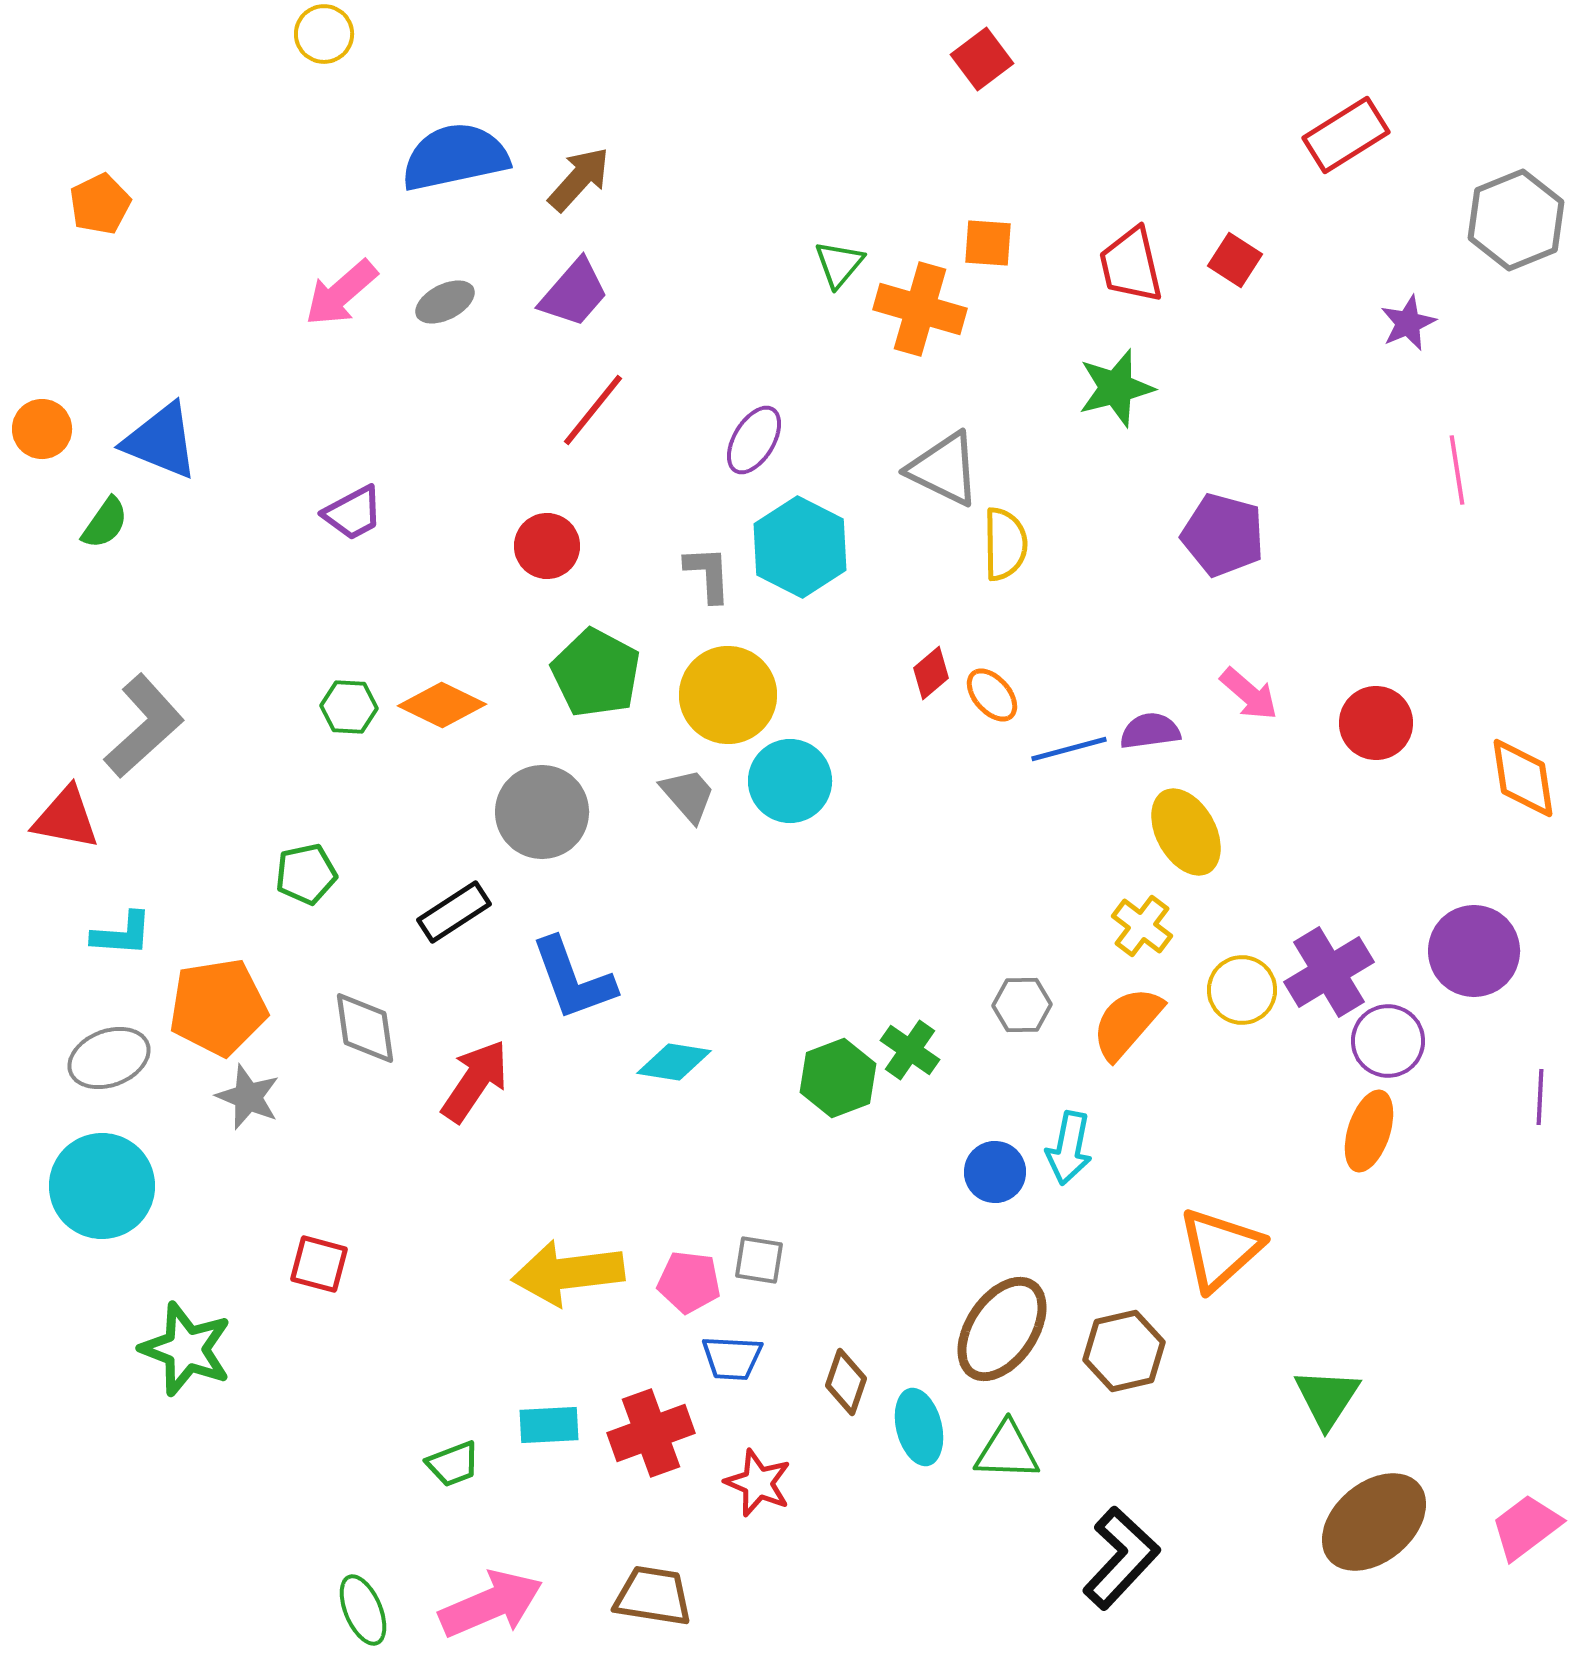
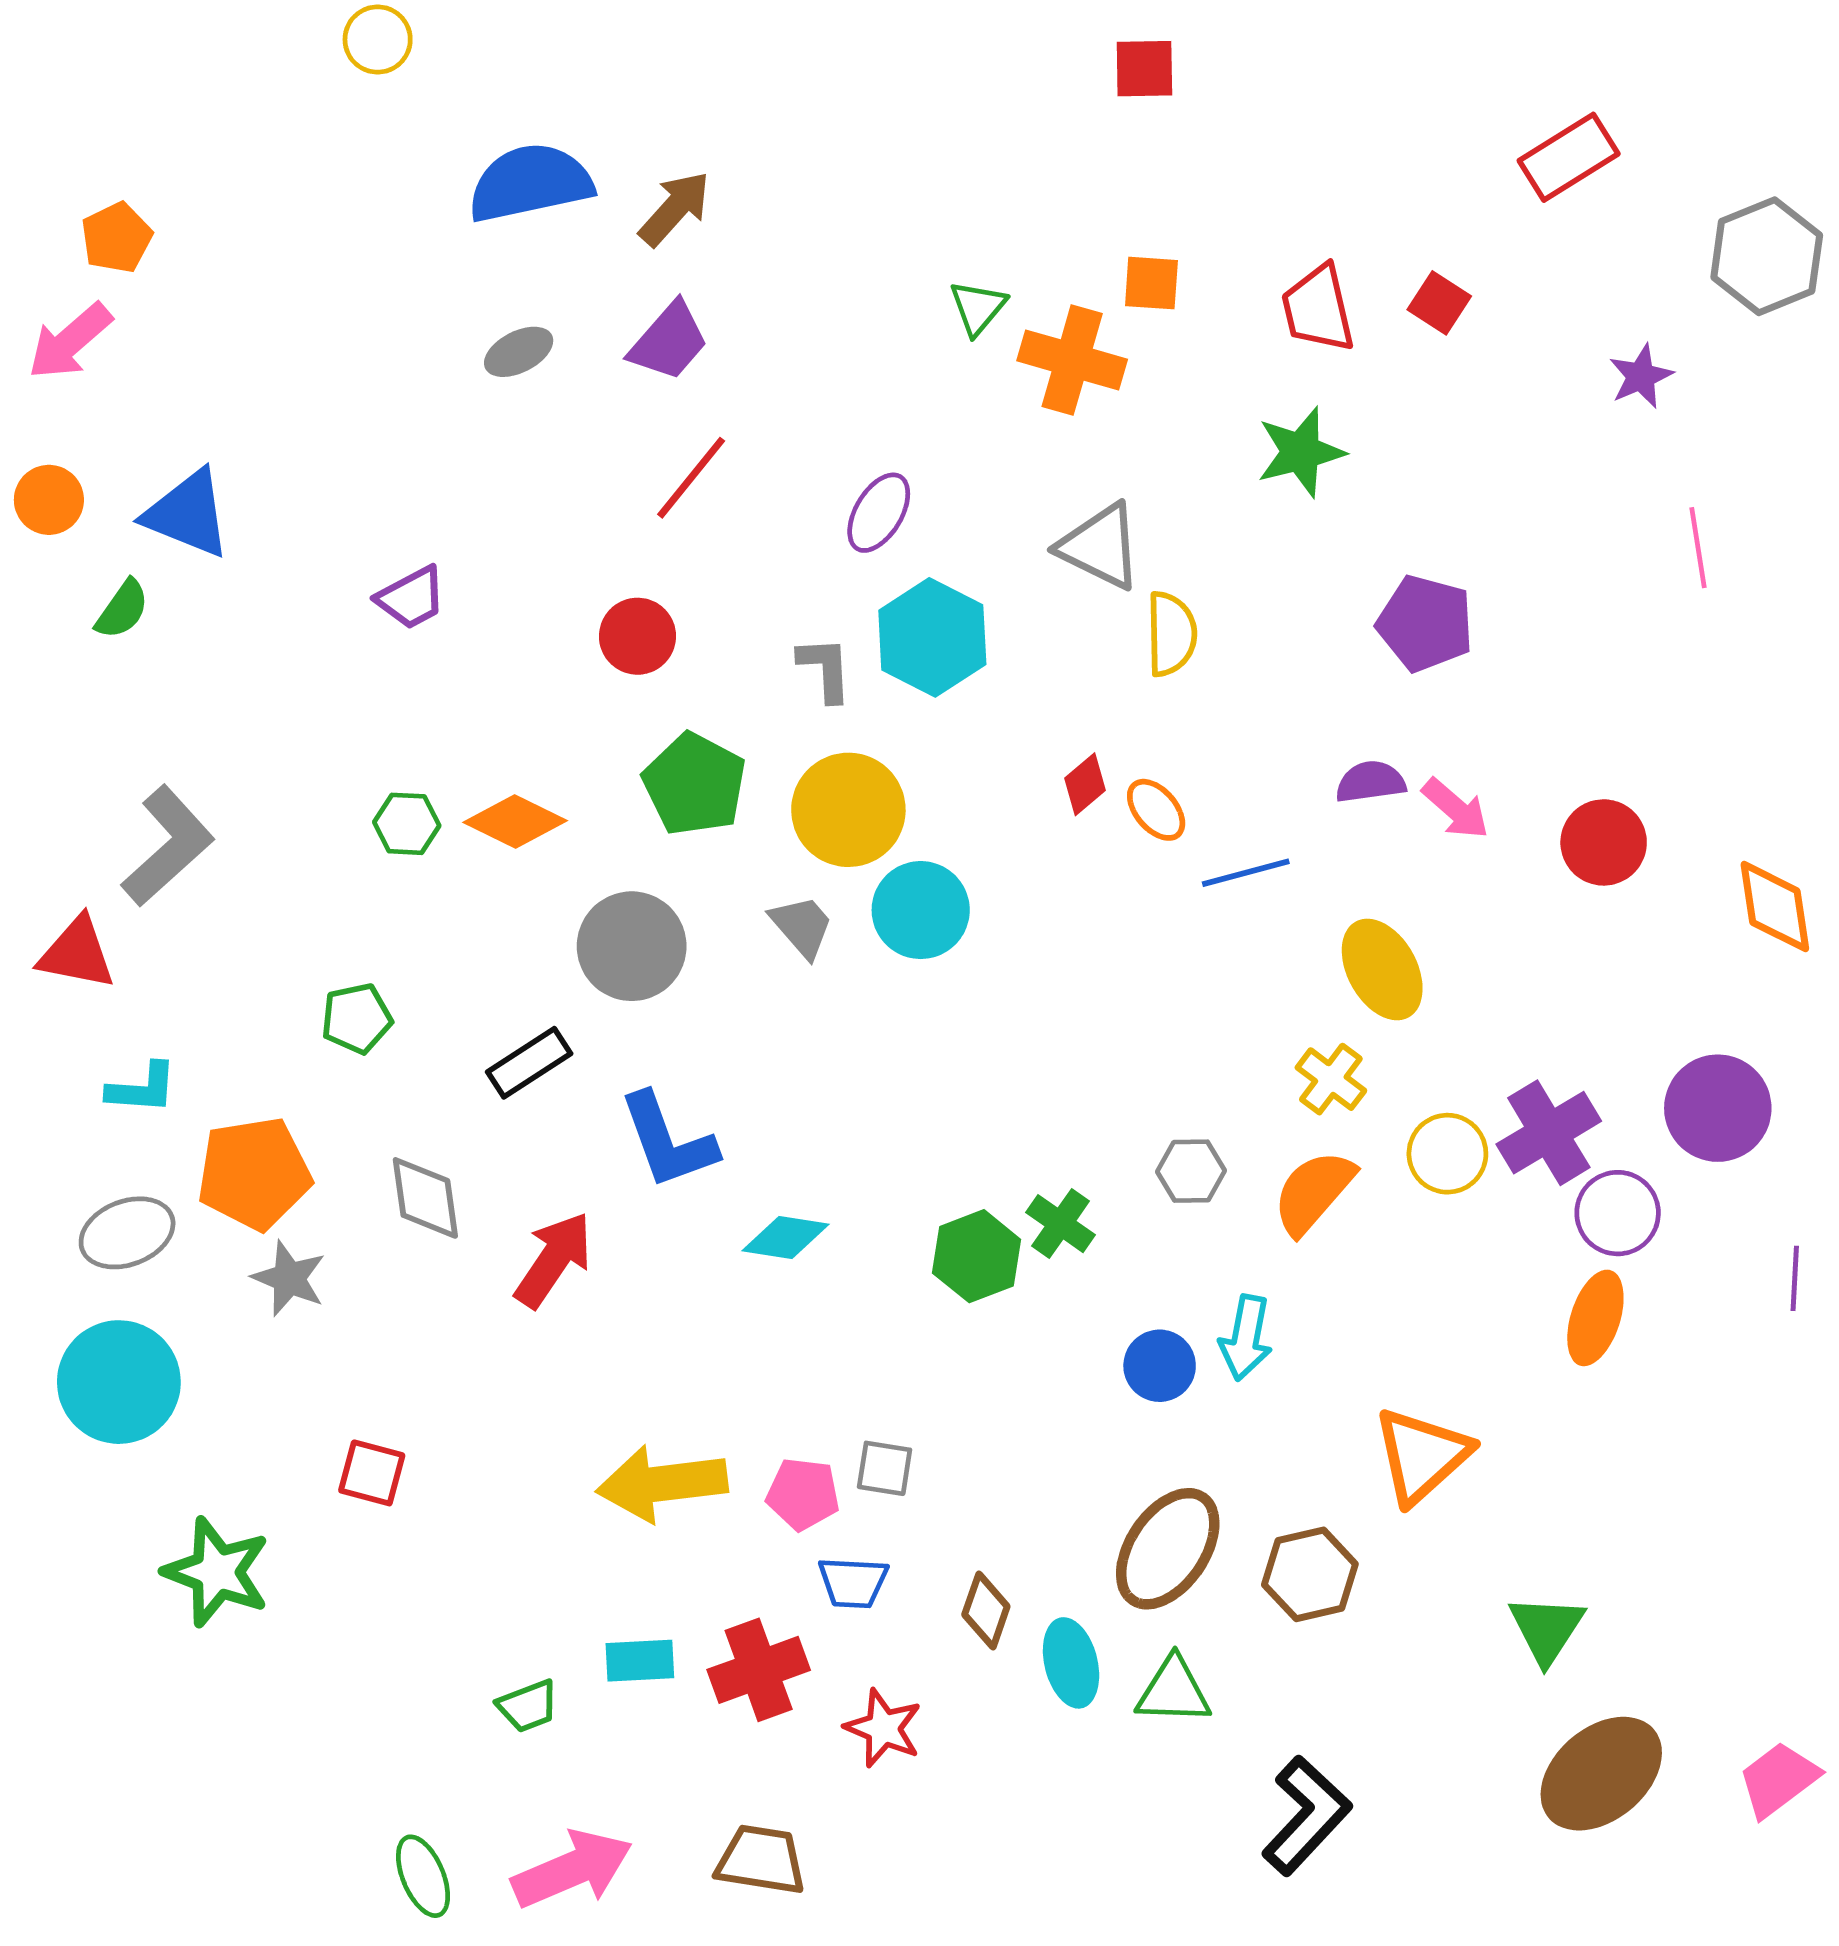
red square: (982, 59) -> (1144, 69), turned 36
pink arrow: (341, 293) -> (70, 341), moved
purple semicircle: (1150, 731) -> (1371, 782), moved

